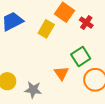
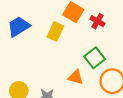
orange triangle: (61, 73) -> (76, 77), turned -35

